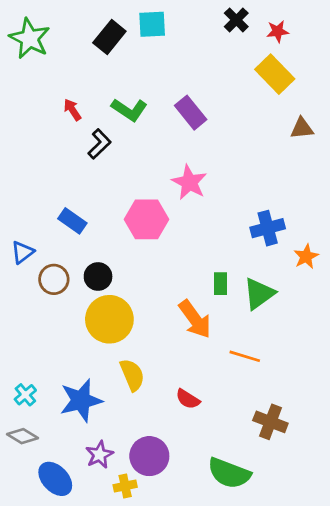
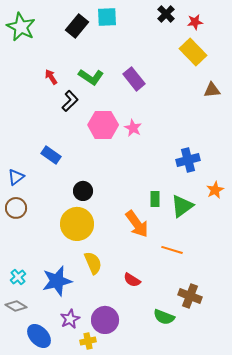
pink star: (189, 182) -> (133, 128), size x0.7
pink hexagon: (146, 219) -> (103, 125), moved
orange star: (306, 257) -> (215, 190), moved
black circle: (98, 276) -> (83, 191), moved
brown circle: (54, 279) -> (16, 208), moved
green semicircle: (229, 473) -> (164, 317), moved, size x0.7

